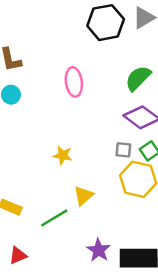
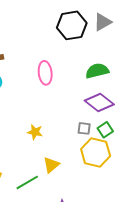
green semicircle: (138, 78) -> (97, 71), turned 30

